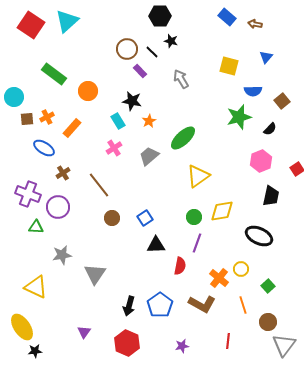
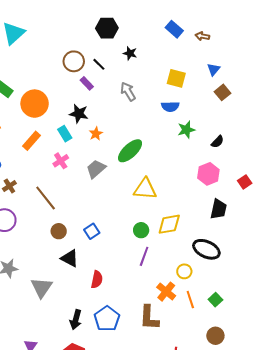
black star: (171, 41) -> (130, 53), moved
orange circle: (88, 91) -> (35, 104), size x1.4
blue semicircle: (253, 91) -> (170, 107), moved
brown square: (282, 101) -> (223, 92), moved
green star: (239, 117) -> (186, 130), size x0.7
orange rectangle: (72, 128) -> (32, 141), moved
yellow triangle: (198, 176) -> (145, 189), turned 40
black triangle: (156, 245) -> (70, 258), moved, turned 30
red semicircle: (180, 266) -> (97, 279), moved
yellow circle: (241, 269) -> (184, 271), moved
brown L-shape: (202, 304) -> (149, 318), turned 64
orange line: (243, 305) -> (190, 300), moved

